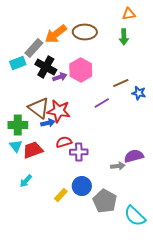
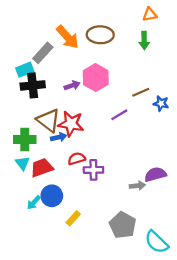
orange arrow: (56, 34) -> (68, 37), turned -95
black cross: (46, 67) -> (33, 85), moved, turned -35
blue circle: (82, 186) -> (52, 196), moved

